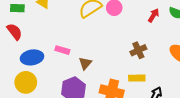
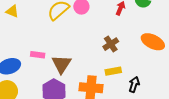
brown triangle: (85, 63) -> (61, 64), size x1.5

